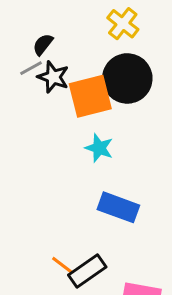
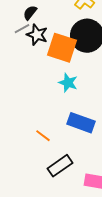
orange square: (90, 96) -> (62, 48), turned 32
orange line: (62, 265) -> (43, 136), moved

